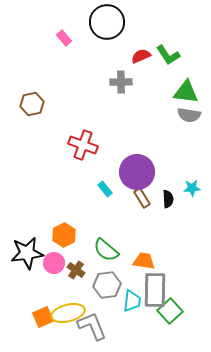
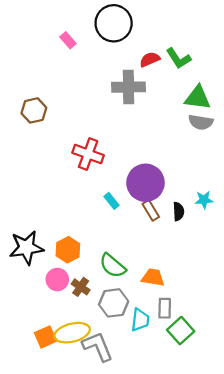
gray cross: (121, 82) -> (128, 87), size x1.4
black star: (27, 253) -> (26, 248), moved
gray rectangle: (155, 290) -> (165, 308), size x0.6

